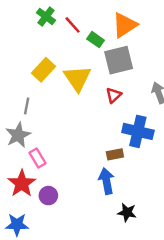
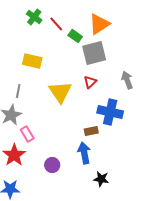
yellow rectangle: (44, 70) -> (32, 61), turned 60
yellow triangle: (77, 78) -> (60, 92), moved
purple circle: (48, 196) -> (52, 165), moved

